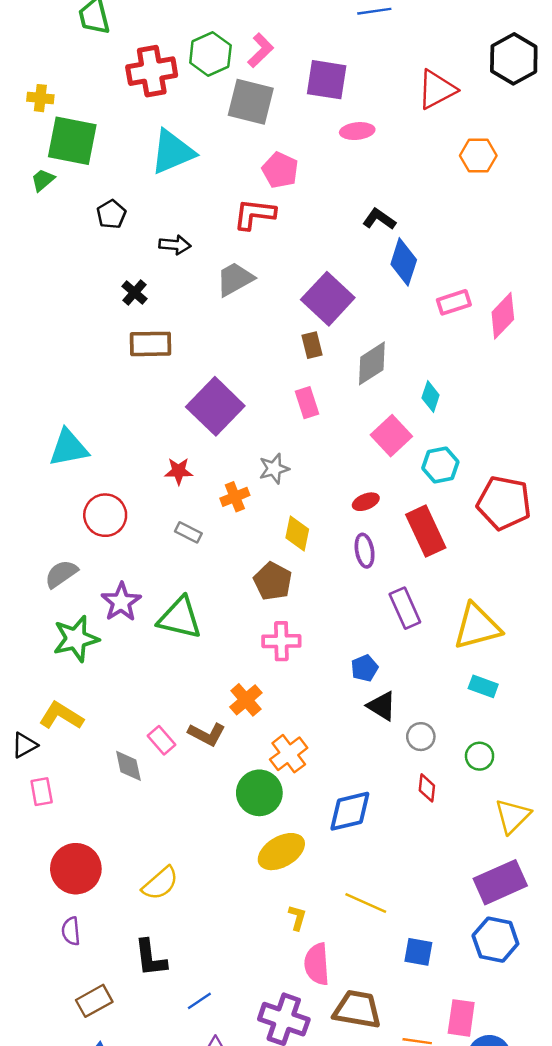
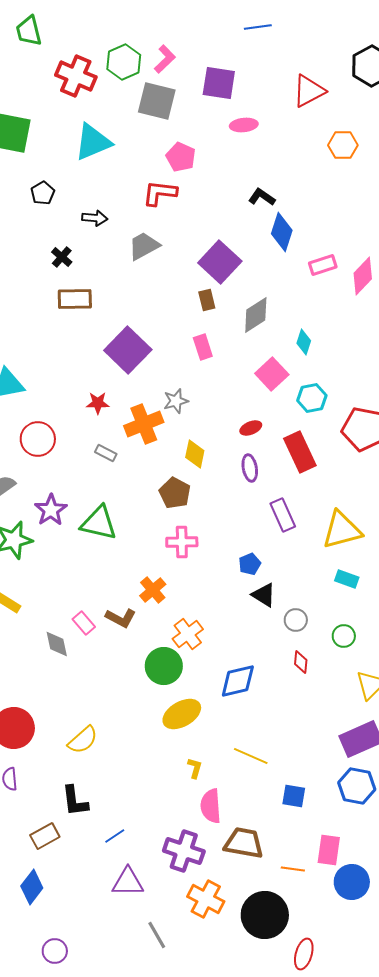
red cross: (152, 71) -> (76, 76), turned 33
orange cross: (235, 497) -> (144, 424), size x1.6
brown rectangle: (94, 1001) -> (45, 836), moved

